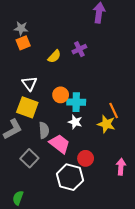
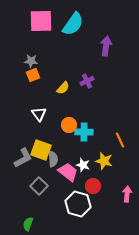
yellow square: (27, 107) -> (41, 150), moved
white star: (75, 122) -> (83, 165), moved
yellow star: (106, 124) -> (104, 161), moved

